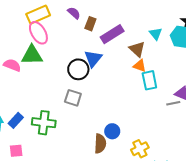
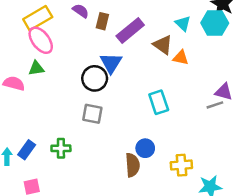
green triangle: (32, 55) -> (36, 68), size x0.6
orange triangle: (140, 66) -> (181, 58), moved
cyan rectangle: (149, 80) -> (159, 102), moved
green cross: (44, 123) -> (61, 148), size x0.7
yellow cross: (140, 149) -> (181, 165), turned 30

